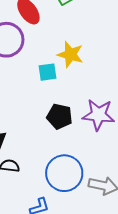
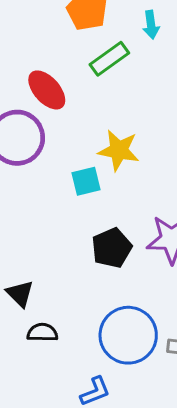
black pentagon: (59, 116) -> (112, 248), turned -30

